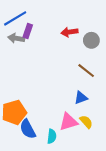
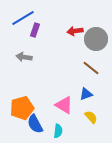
gray arrow: (16, 38) -> (24, 57), moved
gray circle: (91, 40) -> (96, 39), size x1.5
pink triangle: (68, 122) -> (64, 105), moved, turned 48

